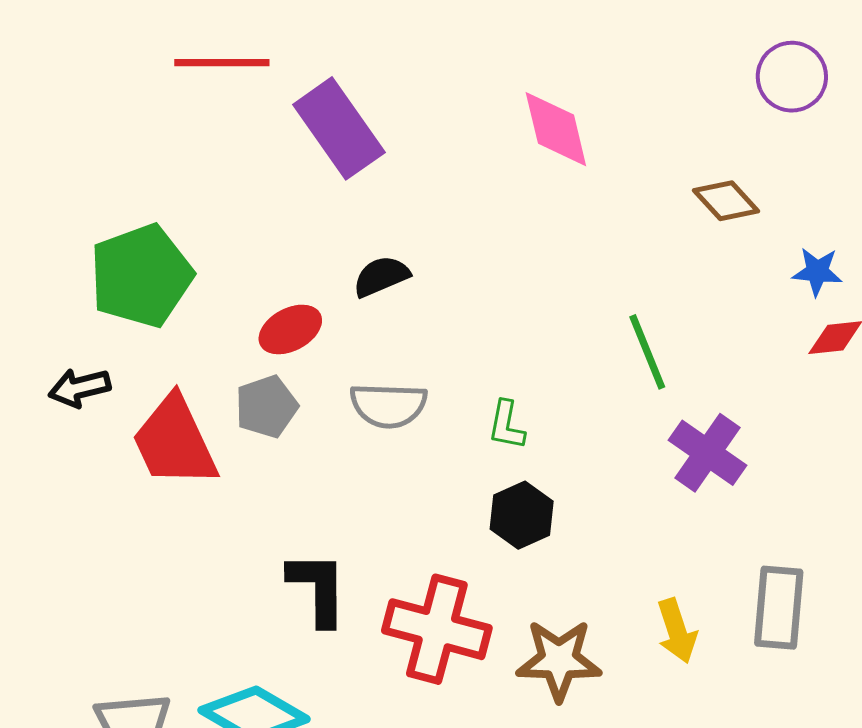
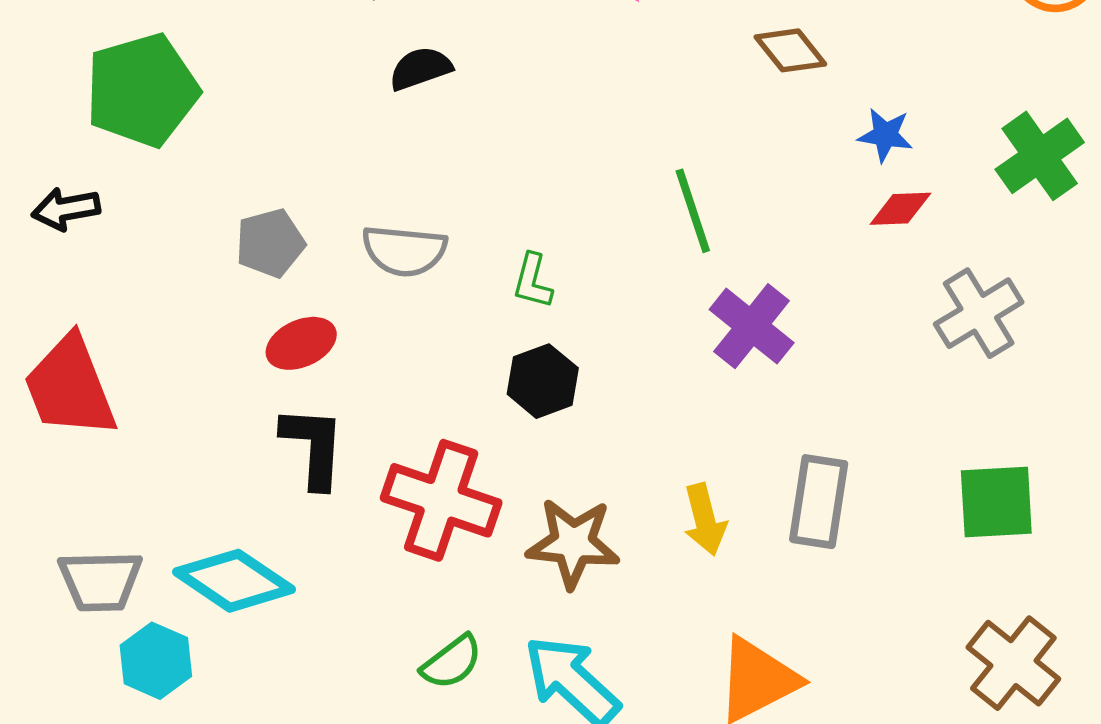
black semicircle: (381, 276) -> (420, 68), moved
red ellipse: (290, 329) -> (301, 343), moved
red trapezoid: (175, 442) -> (70, 387), moved

